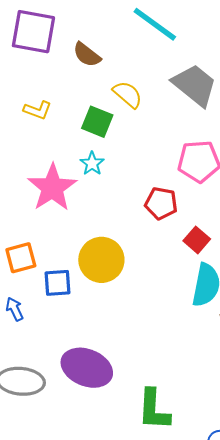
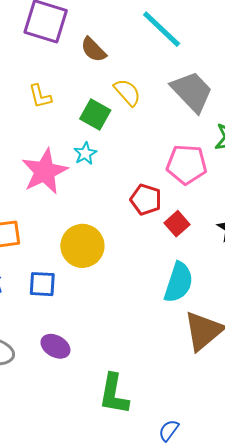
yellow L-shape: (38, 110) -> (40, 96), turned 48
red square: (197, 240) -> (177, 224), moved
blue square: (57, 283) -> (42, 284), moved
purple ellipse: (87, 368) -> (55, 346), size x0.6

